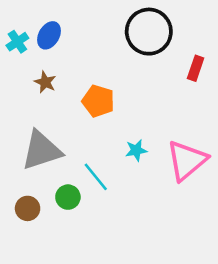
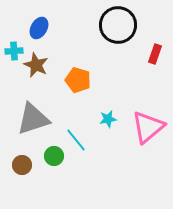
cyan cross: (17, 42) -> (14, 51), moved, turned 30
brown star: (45, 82) -> (36, 65), size x1.4

